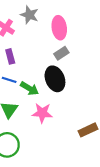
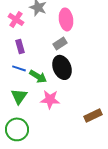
gray rectangle: (61, 53) -> (60, 43), moved

